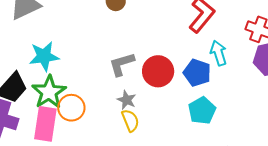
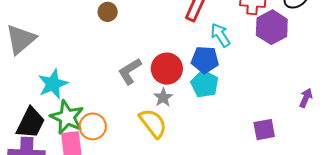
gray star: (127, 100) -> (163, 97), moved, turned 30
cyan pentagon: (202, 111) -> (205, 84), moved
yellow semicircle: (130, 120) -> (153, 123), size x1.4

